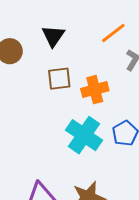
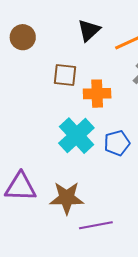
black triangle: (53, 36) -> (89, 30), moved

